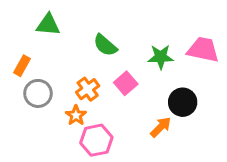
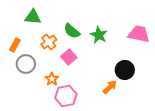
green star: (161, 57) -> (99, 35), moved, turned 30
pink square: (126, 83) -> (69, 57), moved
orange cross: (88, 89) -> (49, 42), moved

